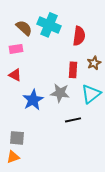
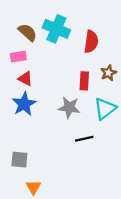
red triangle: (15, 75) -> (25, 79), moved
blue star: (33, 100) -> (24, 104), moved
orange triangle: (13, 157) -> (33, 187), moved, turned -40

